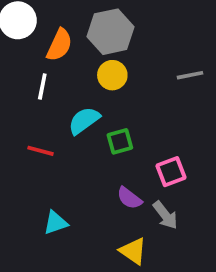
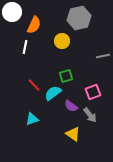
gray hexagon: (110, 32) -> (79, 18), moved
gray line: (190, 75) -> (103, 56), moved
cyan semicircle: (84, 121) -> (53, 93), moved
red line: (40, 151) -> (34, 85), moved, turned 32

